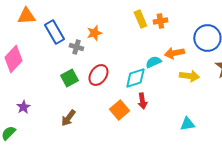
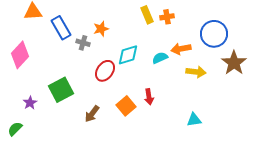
green square: (69, 78) -> (61, 90), moved, size x1.4
cyan diamond: (135, 78) -> (128, 55), moved
brown arrow: (68, 118) -> (92, 114), moved

